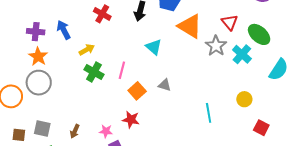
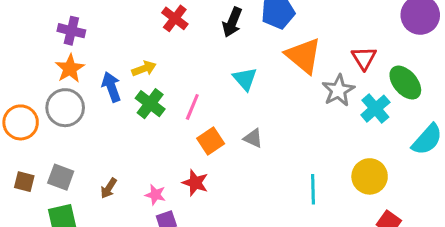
blue arrow: (64, 30) -> (111, 87), moved
yellow circle: (244, 99) -> (370, 176), size x1.5

